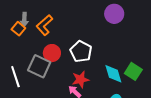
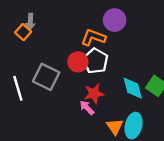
purple circle: (114, 14) -> (115, 20), moved
orange L-shape: (44, 25) -> (93, 37), moved, turned 60
red circle: (52, 53) -> (78, 62), moved

